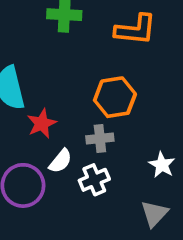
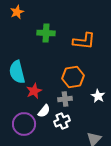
white star: (162, 165) -> (98, 96), moved

